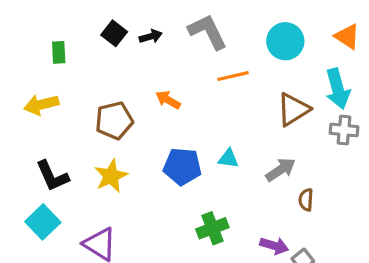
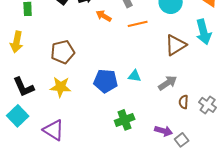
orange arrow: (168, 100) -> (104, 16), moved
yellow arrow: (41, 105) -> (17, 42), turned -65
gray cross: (344, 130) -> (208, 105), moved, turned 30
yellow star: (111, 176) -> (61, 87), turned 30

